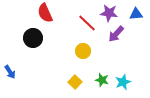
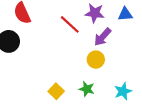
yellow circle: (83, 51) -> (96, 60), moved
cyan star: (123, 82) -> (123, 91), moved

